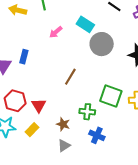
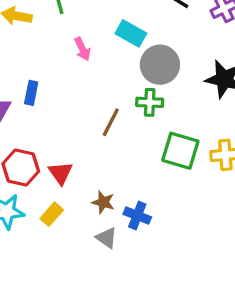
pink arrow: (56, 32) -> (82, 49), turned -72
green cross: (87, 112) -> (150, 102), moved
blue cross: (97, 135) -> (137, 216), moved
gray triangle: (64, 146) -> (107, 238), turned -48

